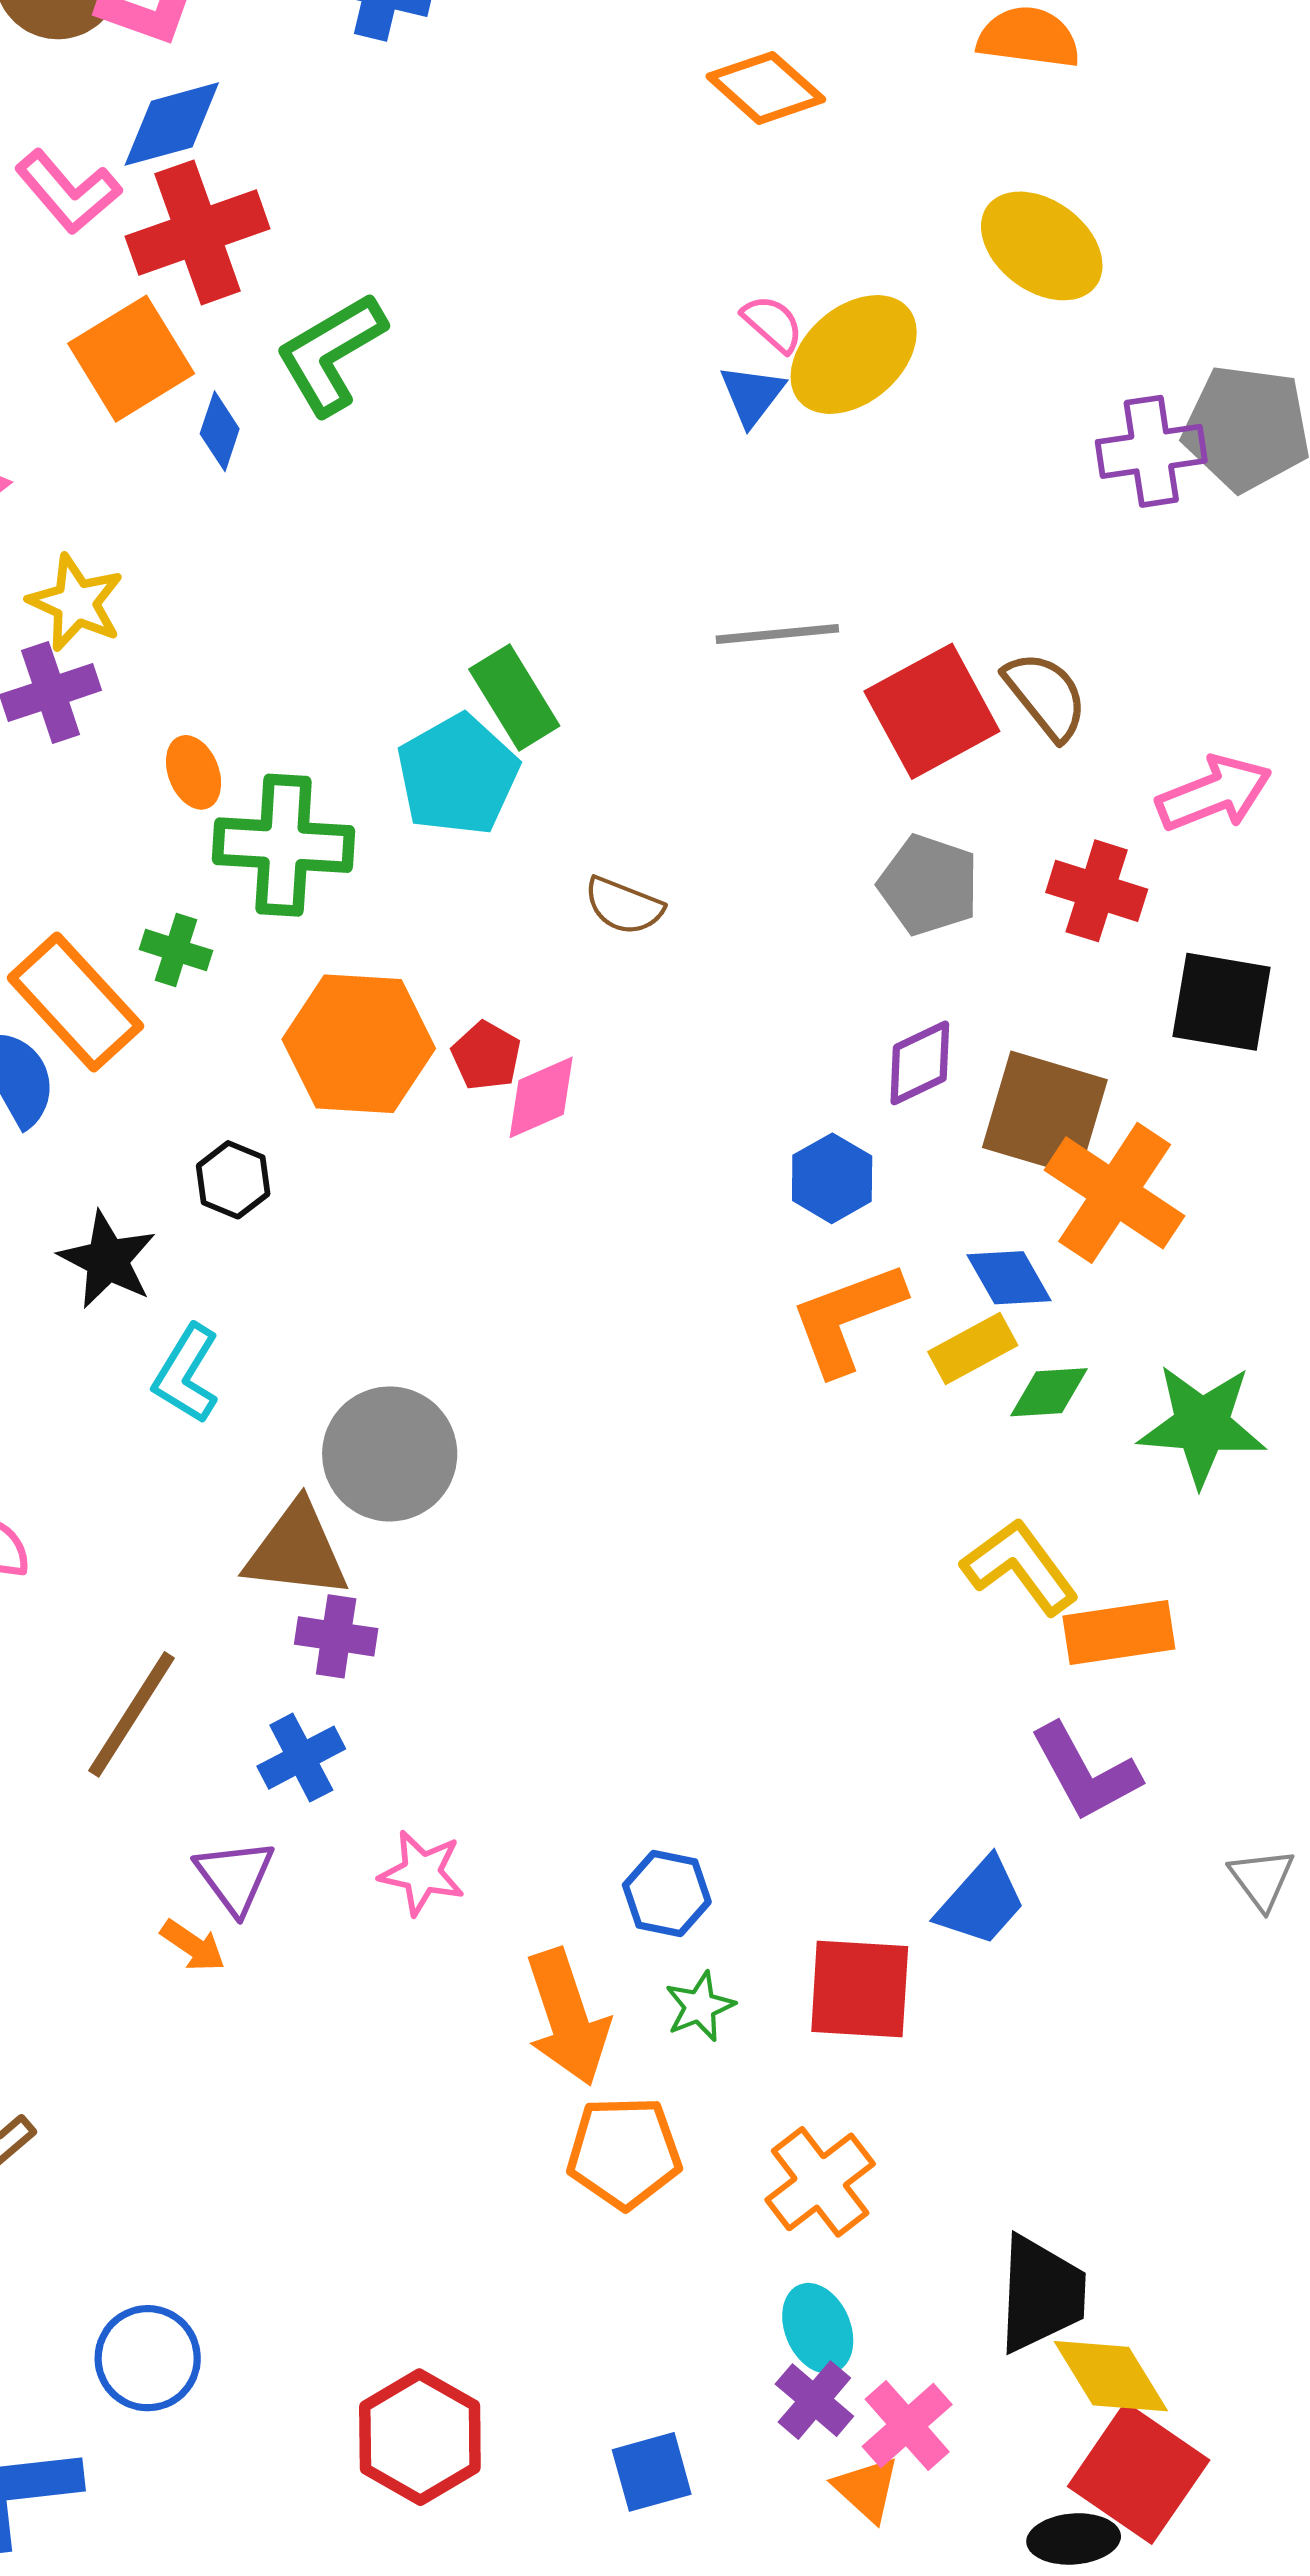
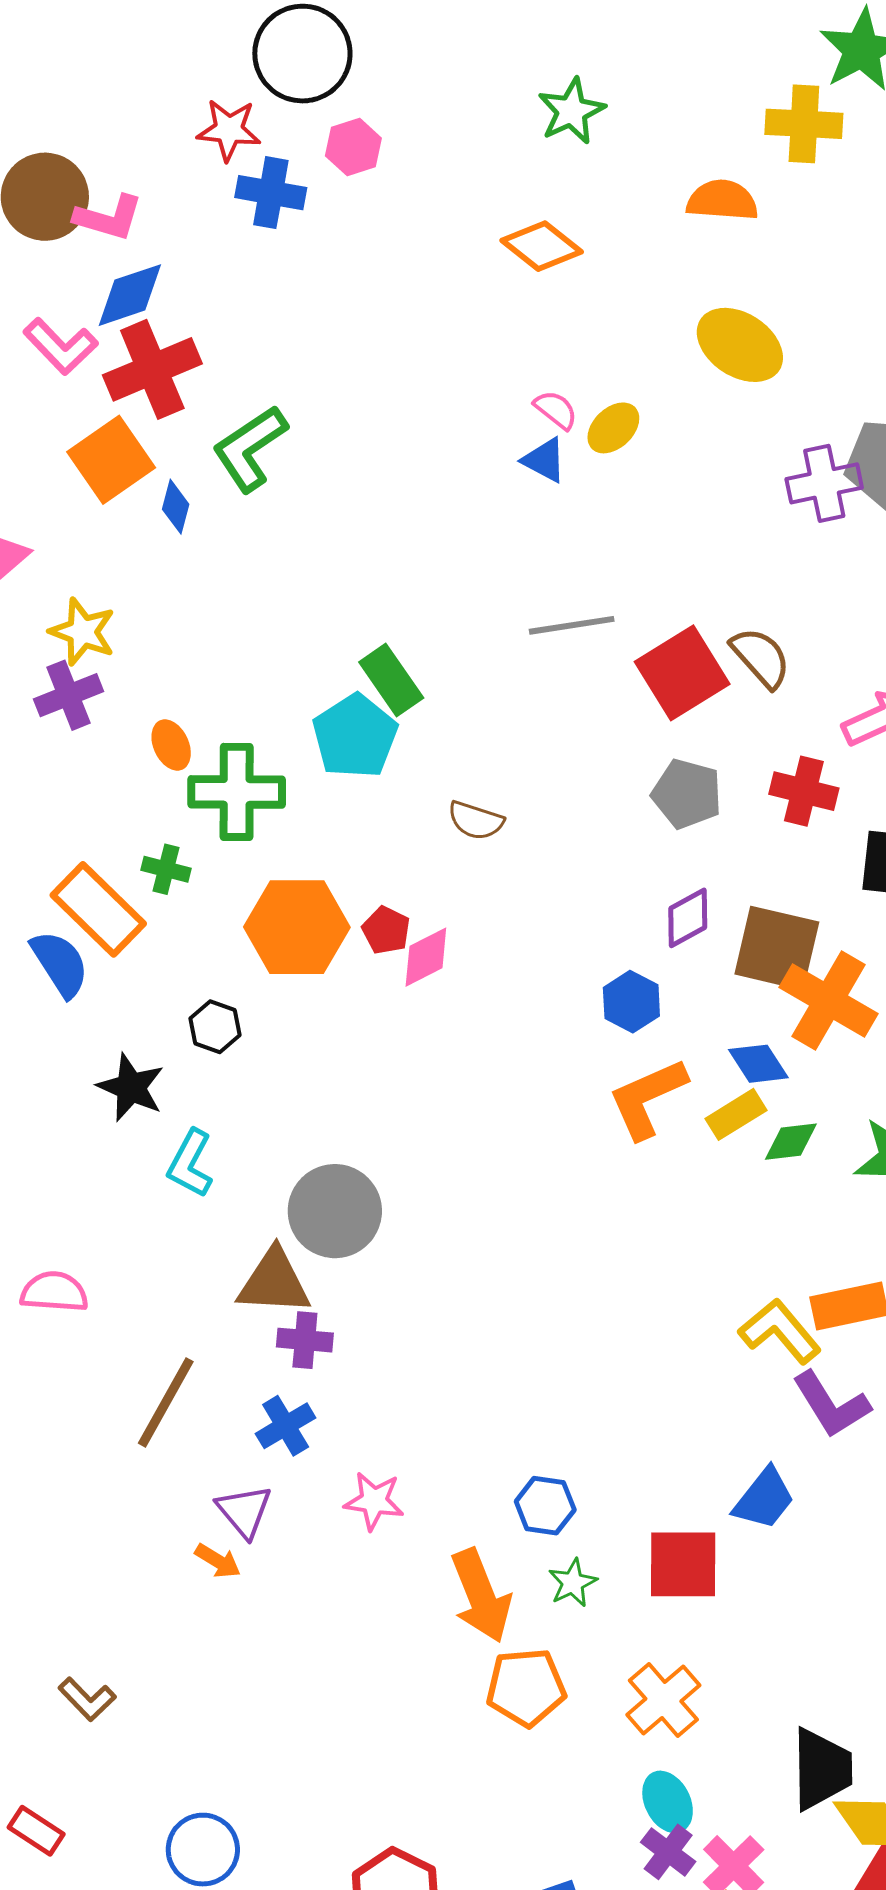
yellow ellipse: (854, 355) -> (613, 428), size x0.6
blue triangle: (752, 395) -> (544, 460), turned -36
yellow L-shape: (1020, 1567) -> (780, 1331), moved

